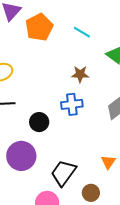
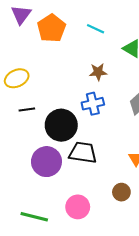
black circle: (39, 122) -> (61, 125), size x1.6
black trapezoid: (63, 173) -> (83, 153), moved, turned 68

